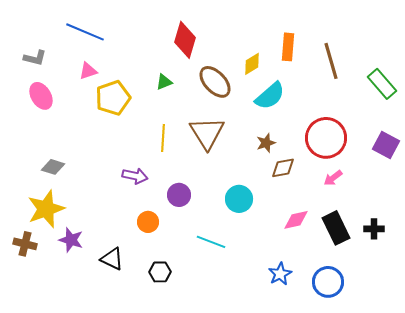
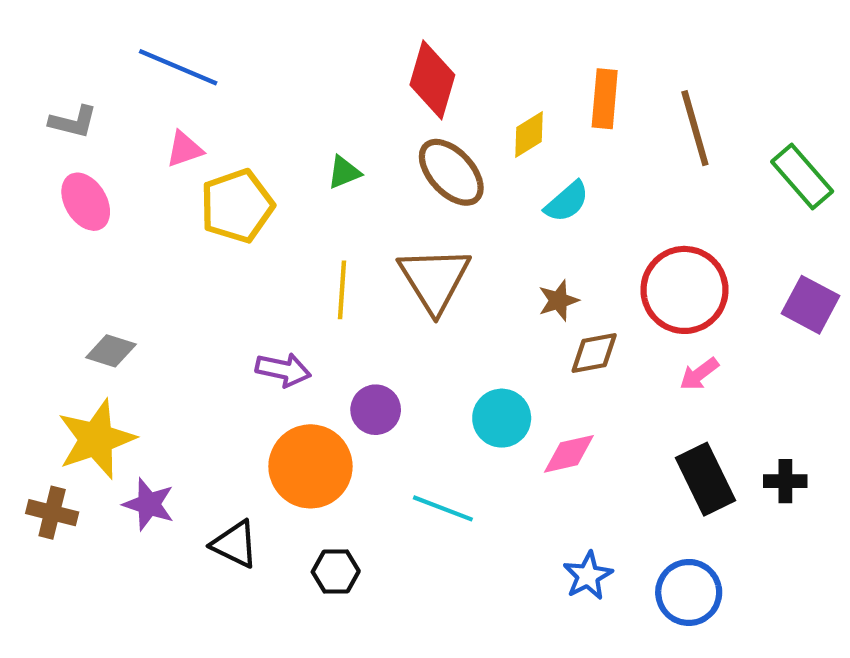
red diamond: (185, 40) -> (432, 80), moved
cyan semicircle: (270, 96) -> (567, 202), size x0.7
pink diamond: (296, 220) -> (569, 454), moved
orange circle: (148, 222) -> (310, 466), size x1.8

